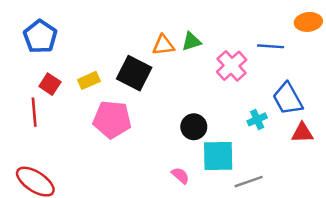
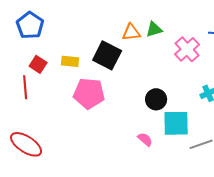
yellow rectangle: (89, 80) -> (70, 61), turned 30

